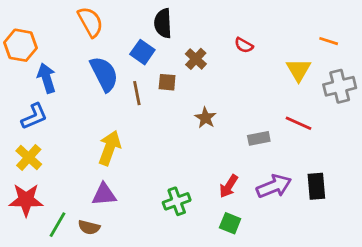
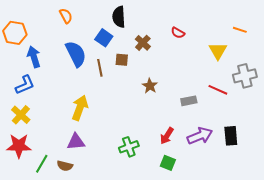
orange semicircle: (90, 22) -> (66, 16), size x0.7
gray cross: (340, 86) -> (245, 76), moved

